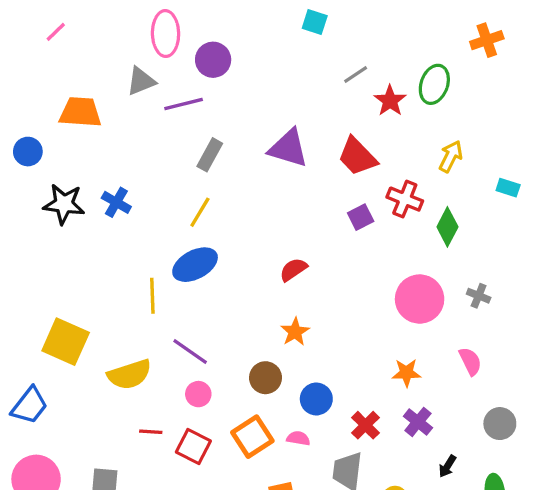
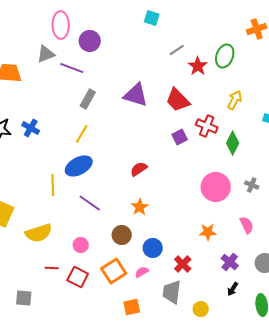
purple line: (184, 104) -> (72, 68), turned 35
purple line: (190, 351) -> (90, 203), moved
purple cross: (418, 422) -> (230, 262), moved
pink semicircle: (298, 438) -> (142, 272), turned -40

